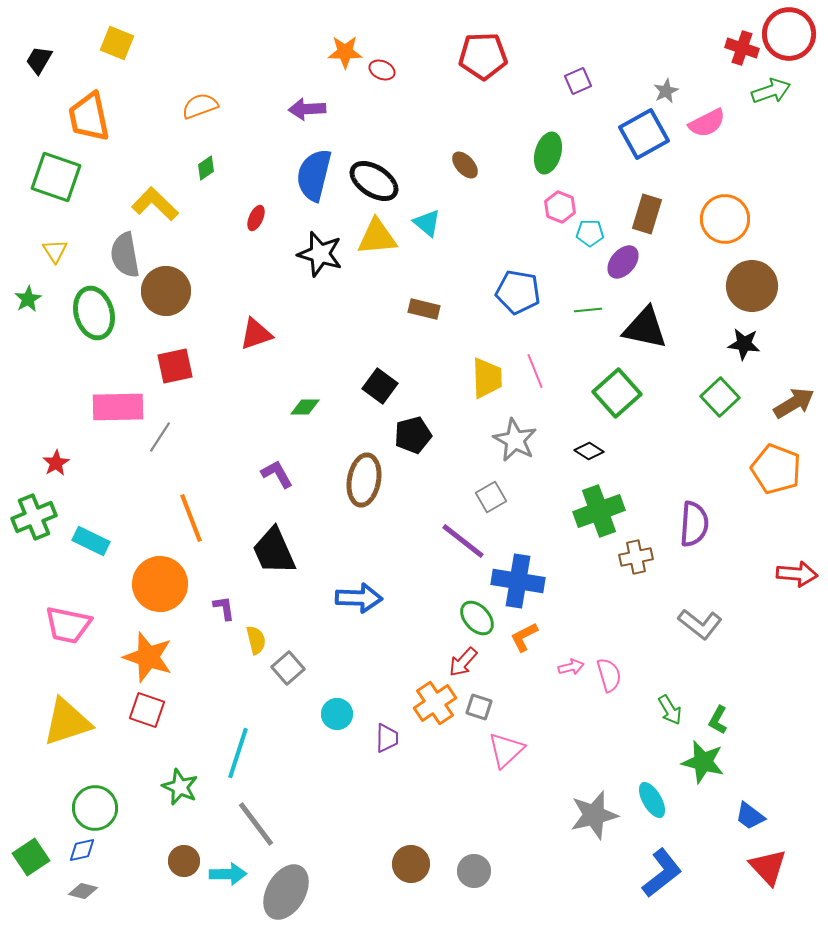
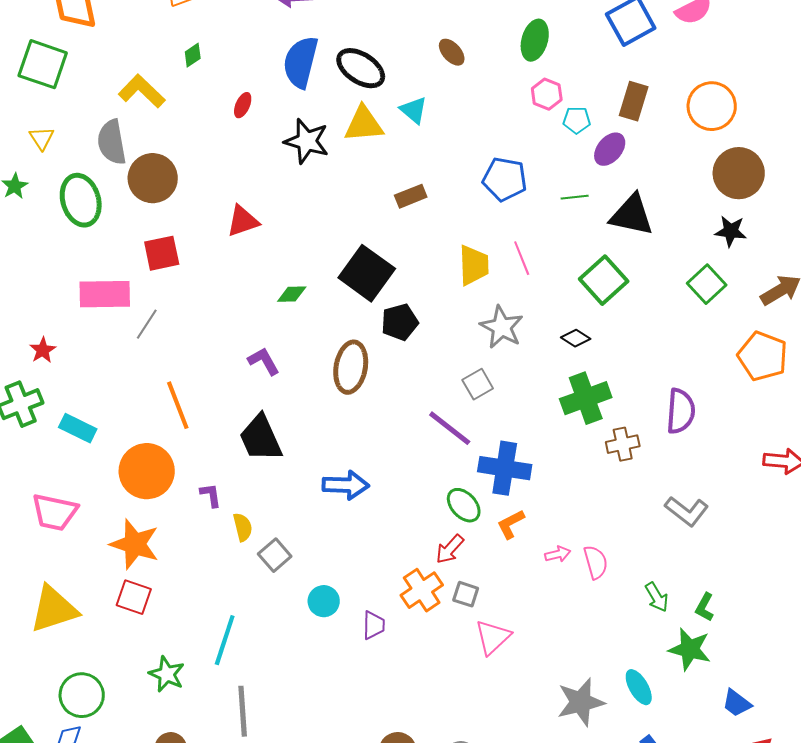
brown rectangle: (424, 309) -> (411, 196), turned -36
black square: (380, 386) -> (367, 273), size x1.6
gray line: (256, 824) -> (243, 711), turned 33

